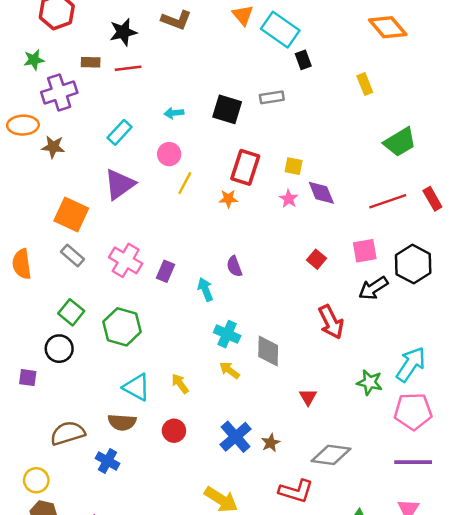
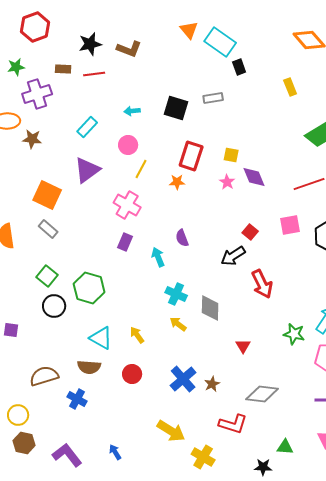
brown L-shape: (176, 20) -> (129, 49), moved
pink cross: (126, 260) -> (127, 205), moved
black arrow: (373, 288) -> (233, 256), moved
black circle: (59, 349) -> (54, 306), moved

